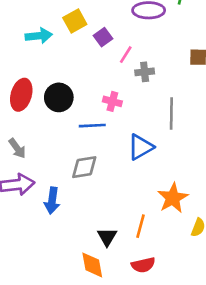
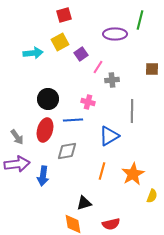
red ellipse: (21, 95) -> (45, 130), moved
orange line: (141, 226) -> (102, 171), moved
black triangle: (107, 237) -> (84, 203), turned 42

